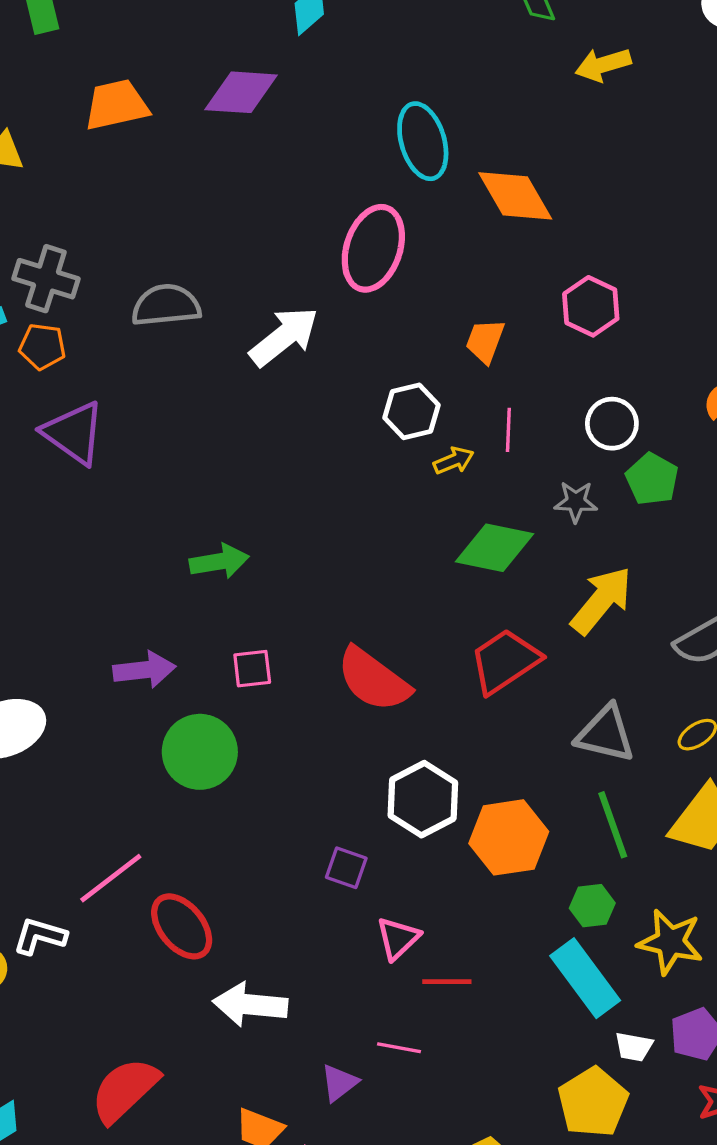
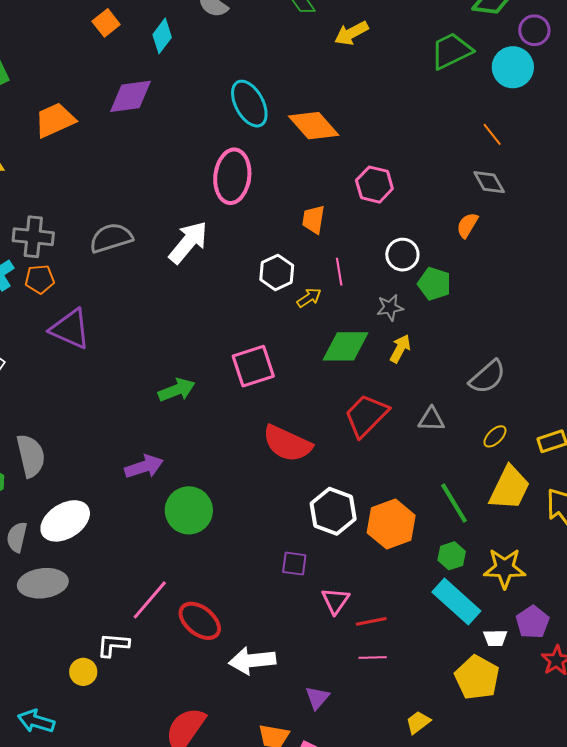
yellow arrow: (601, 600) -> (400, 349), moved, size x0.6
pink square: (252, 669) -> (253, 366), moved, size x1.6
gray triangle: (605, 734) -> (431, 419), moved, size x0.7
pink line: (399, 1048) -> (373, 657), moved

